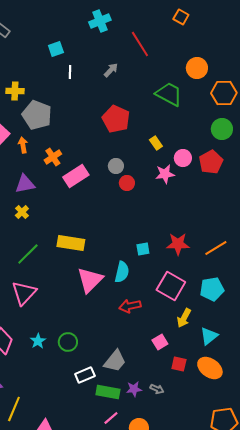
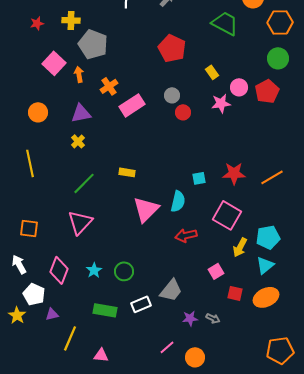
yellow rectangle: (71, 243) -> (127, 172), size x0.6
cyan pentagon: (212, 289) -> (268, 237), moved
orange ellipse: (210, 368) -> (266, 297), turned -60
green rectangle: (108, 392) -> (105, 310), moved

